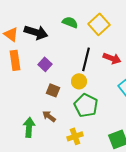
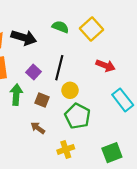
black line: (86, 59) -> (59, 68), moved
green arrow: (29, 127) -> (16, 95), moved

